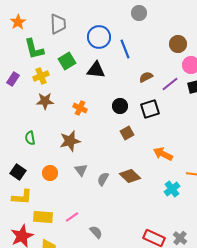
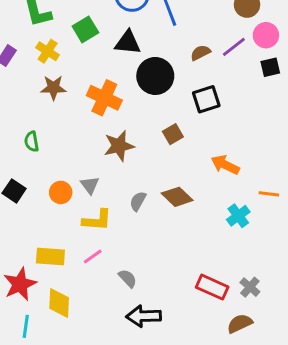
yellow cross: (41, 76) -> (48, 51), turned -35
purple line: (170, 84) -> (234, 47), moved
black circle: (120, 106) -> (155, 76), moved, size x1.6
orange cross: (80, 108) -> (104, 98), size x1.6
brown star: (70, 141) -> (119, 146), moved
gray triangle: (81, 170) -> (90, 185), moved
yellow L-shape: (22, 197) -> (97, 220), moved

